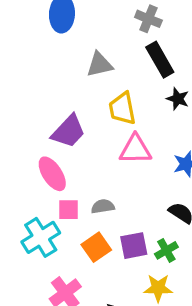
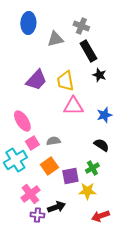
gray triangle: (99, 65) -> (55, 39), moved
purple trapezoid: (69, 131) -> (36, 80), moved
pink square: (69, 210) -> (32, 143), turned -32
purple square: (134, 246) -> (70, 176), moved

